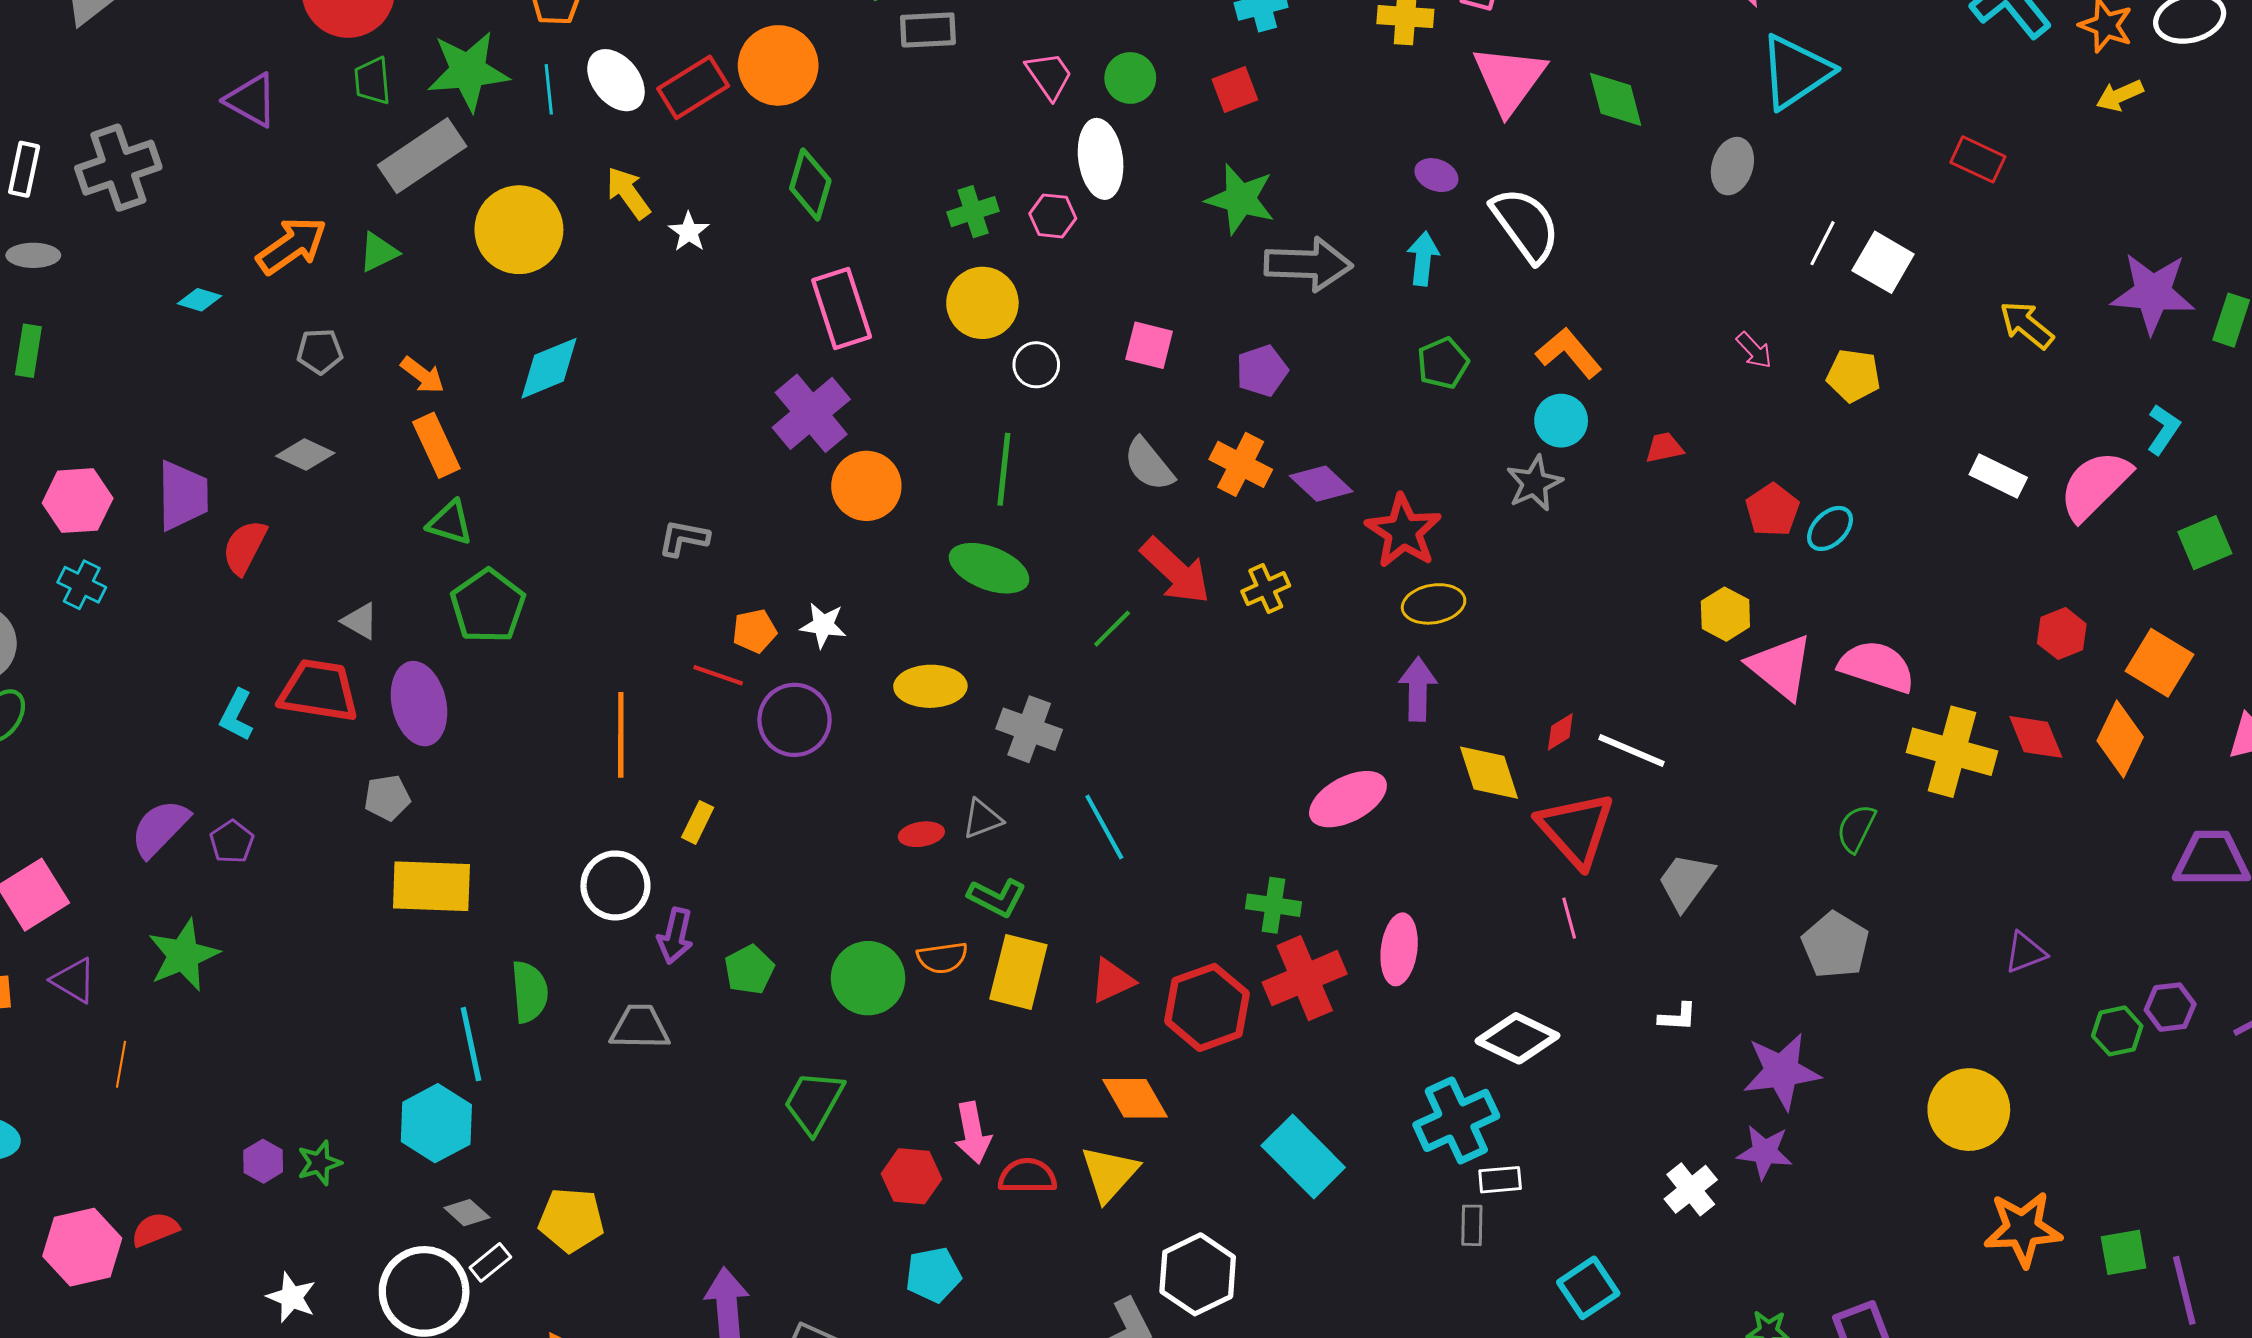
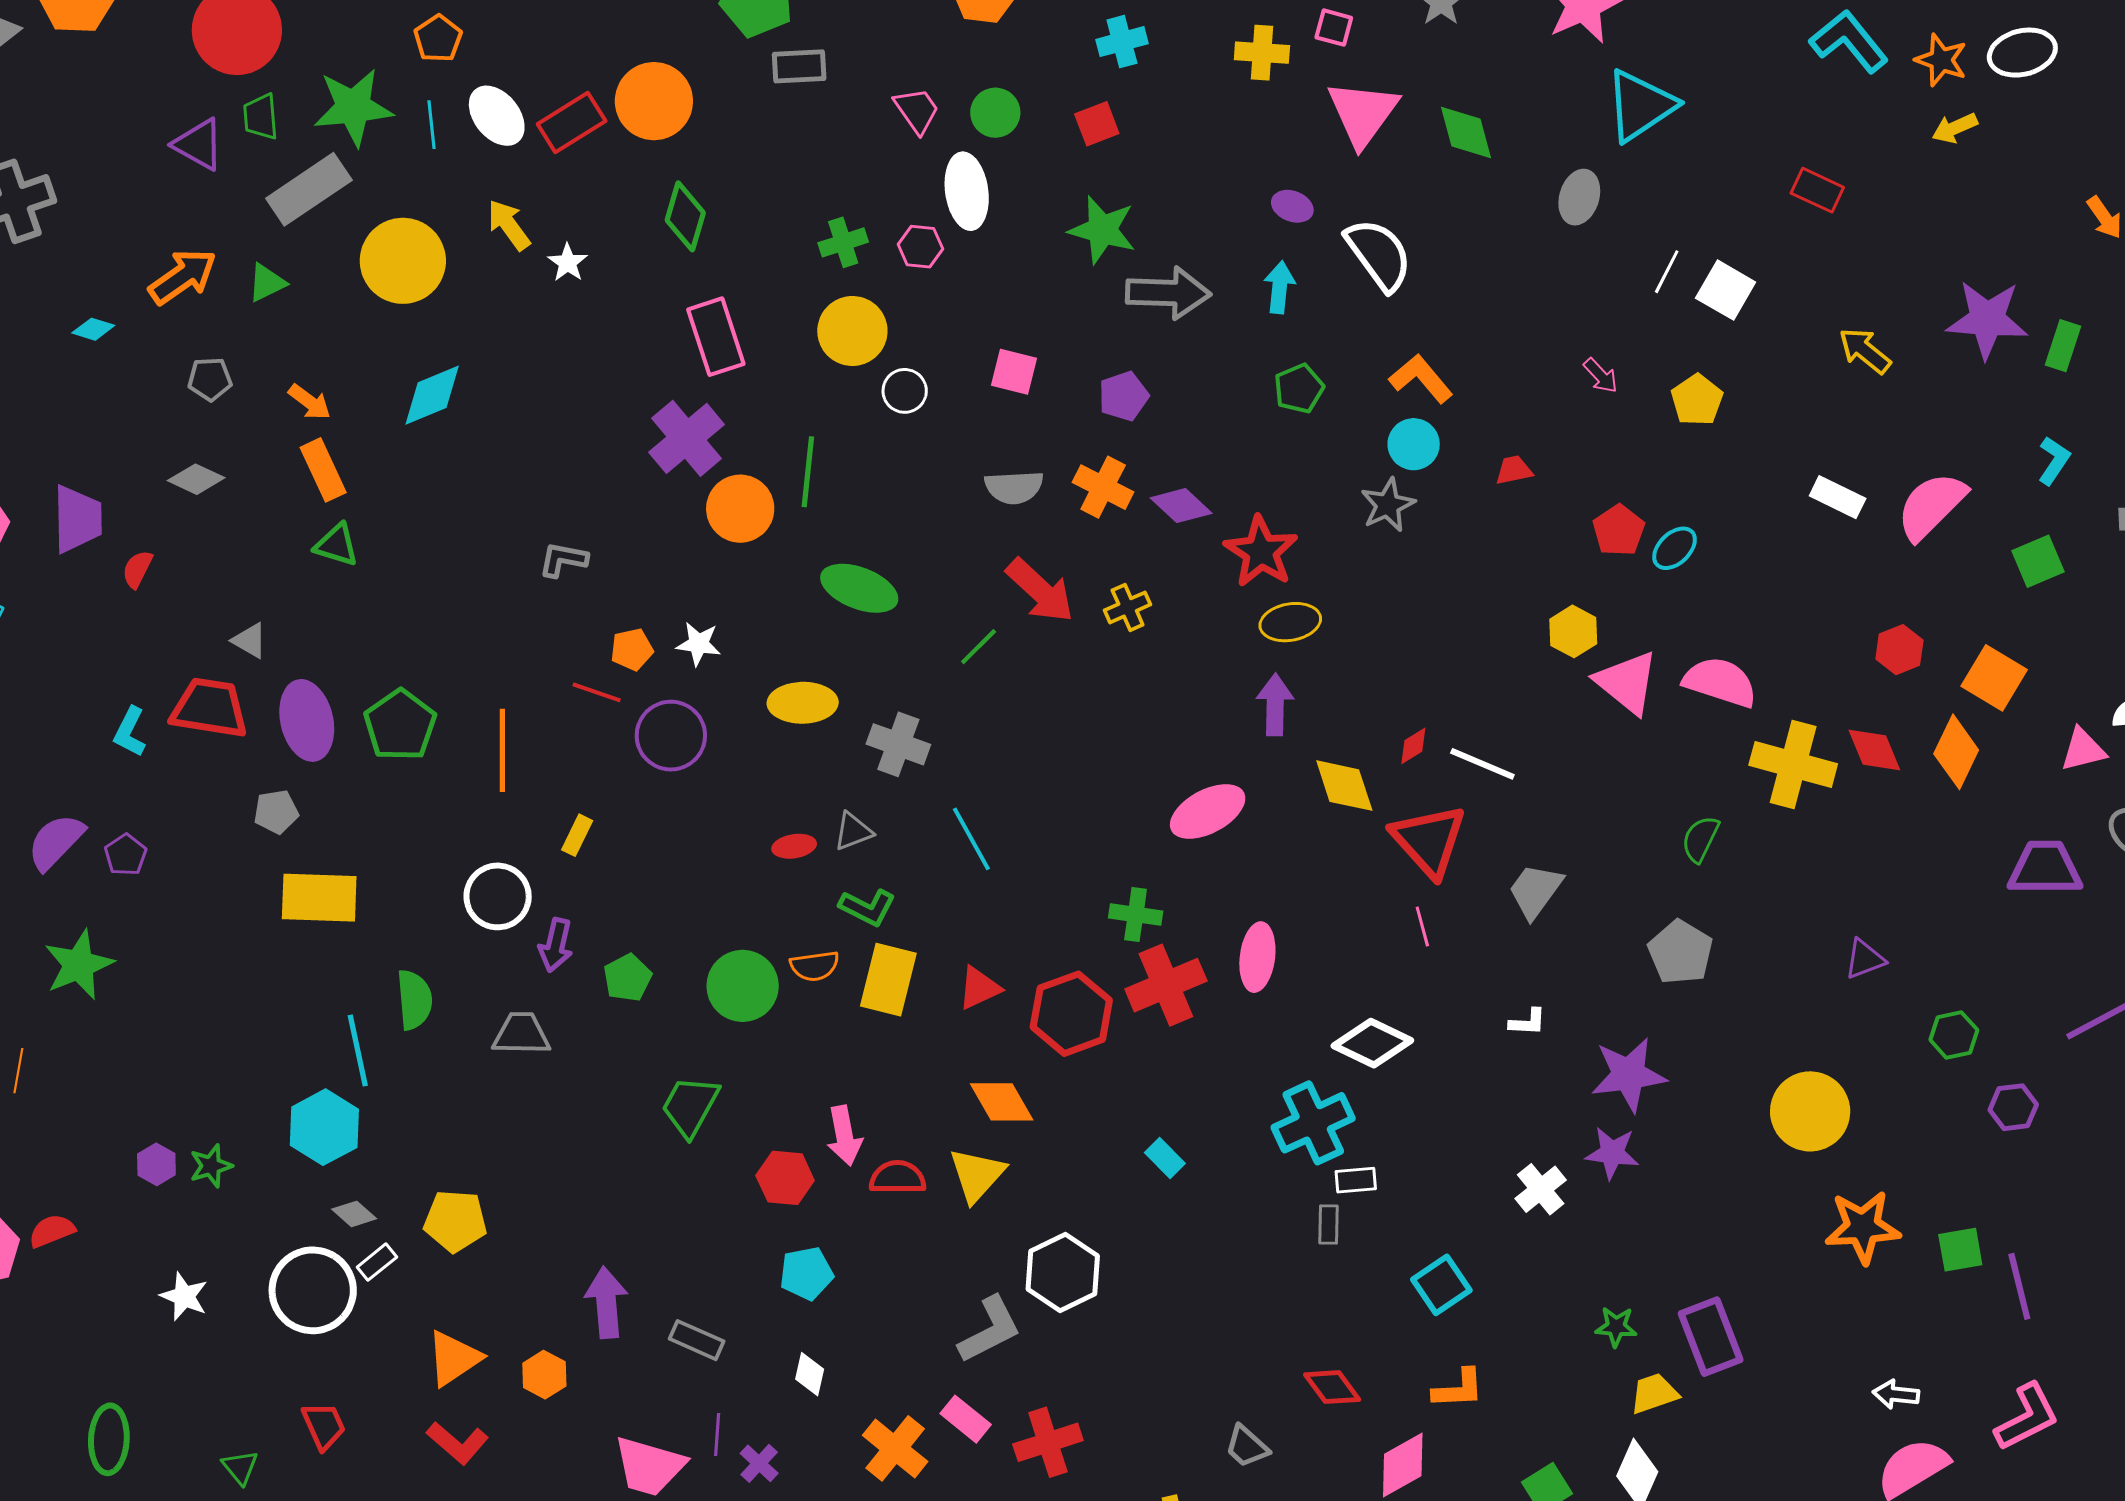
purple triangle: (251, 100) -> (199, 144), moved
yellow pentagon: (1853, 376) -> (1697, 400), turned 30
cyan L-shape: (2163, 429) -> (2054, 461), moved
gray semicircle: (1149, 464) -> (1014, 487), turned -54
green line: (1004, 469) -> (808, 472), moved
red semicircle: (245, 547) -> (137, 569), size x0.7
green pentagon: (488, 606) -> (400, 725), moved
purple hexagon: (2170, 1007) -> (2013, 1107), moved
cyan rectangle: (1303, 1156) -> (1165, 1158), size x0.5

